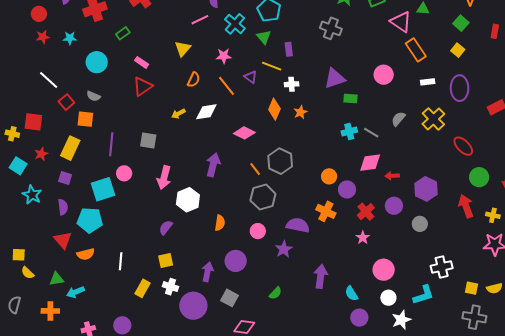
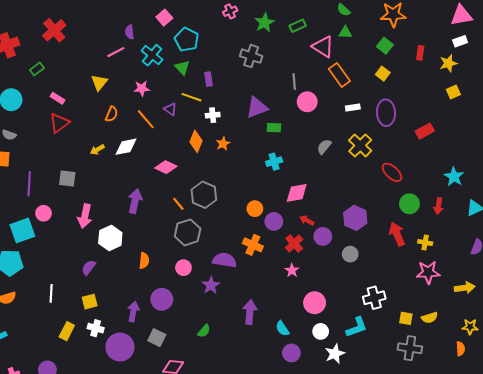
gray line: (371, 133) -> (294, 82), moved, turned 56
red arrow: (392, 176) -> (307, 220), moved, turned 32
white line: (121, 261) -> (51, 293), moved

